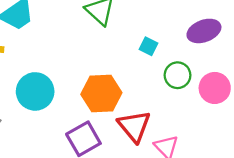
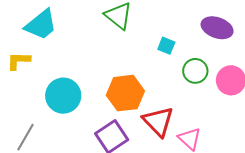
purple ellipse: (204, 31) -> (217, 28), turned 44

